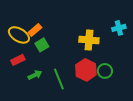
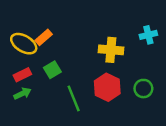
green square: (42, 45) -> (52, 70), moved
green circle: (105, 71) -> (143, 89), moved
green arrow: (35, 75) -> (22, 94), moved

